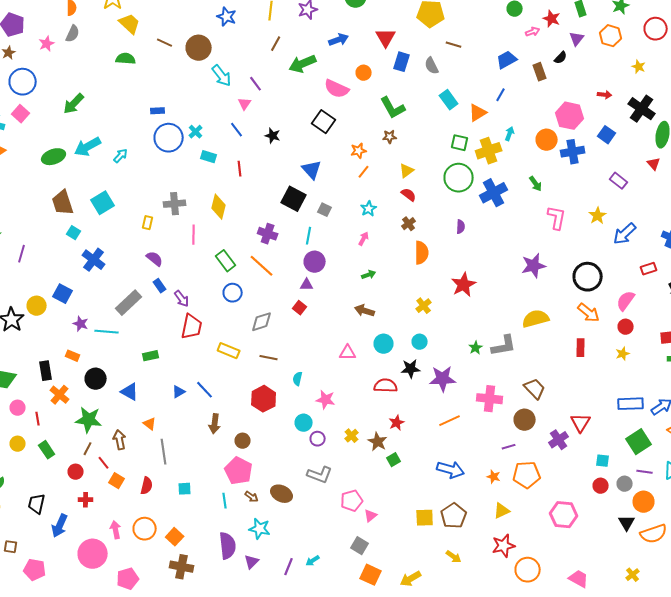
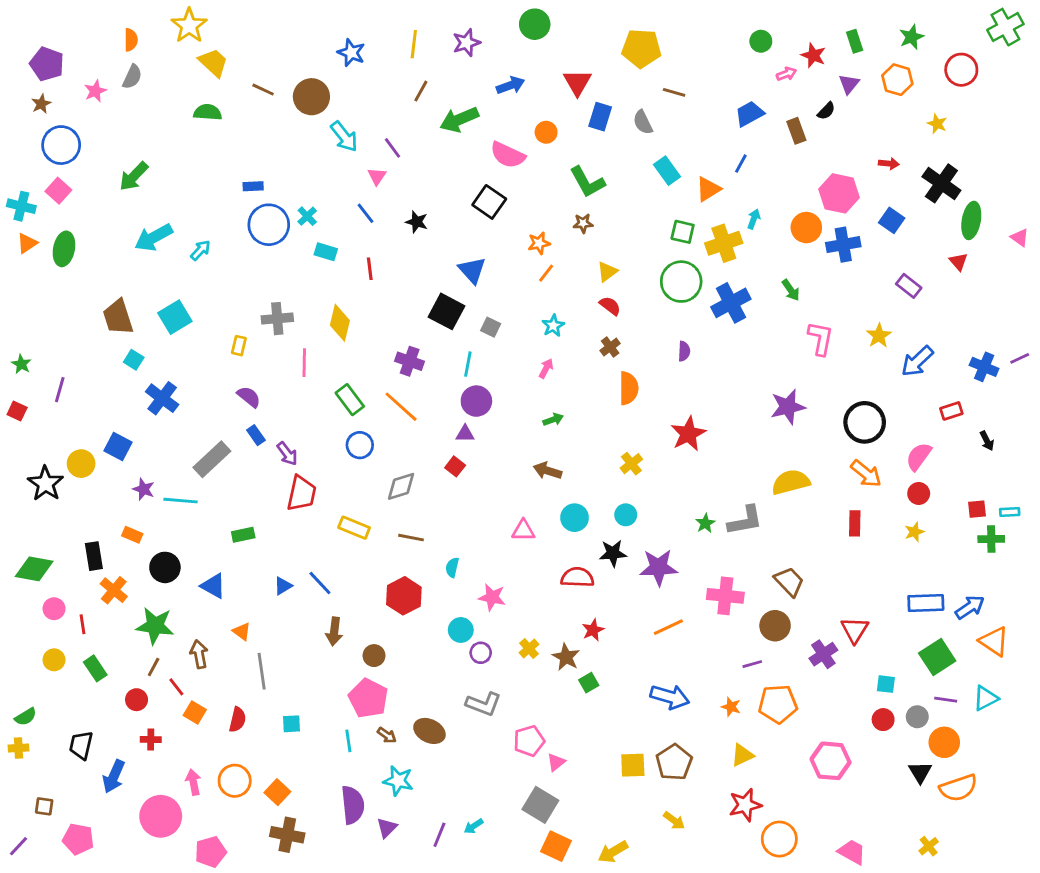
green ellipse: (54, 157) -> (64, 249), moved, turned -60
gray square: (360, 546) -> (540, 805), size x1.4

